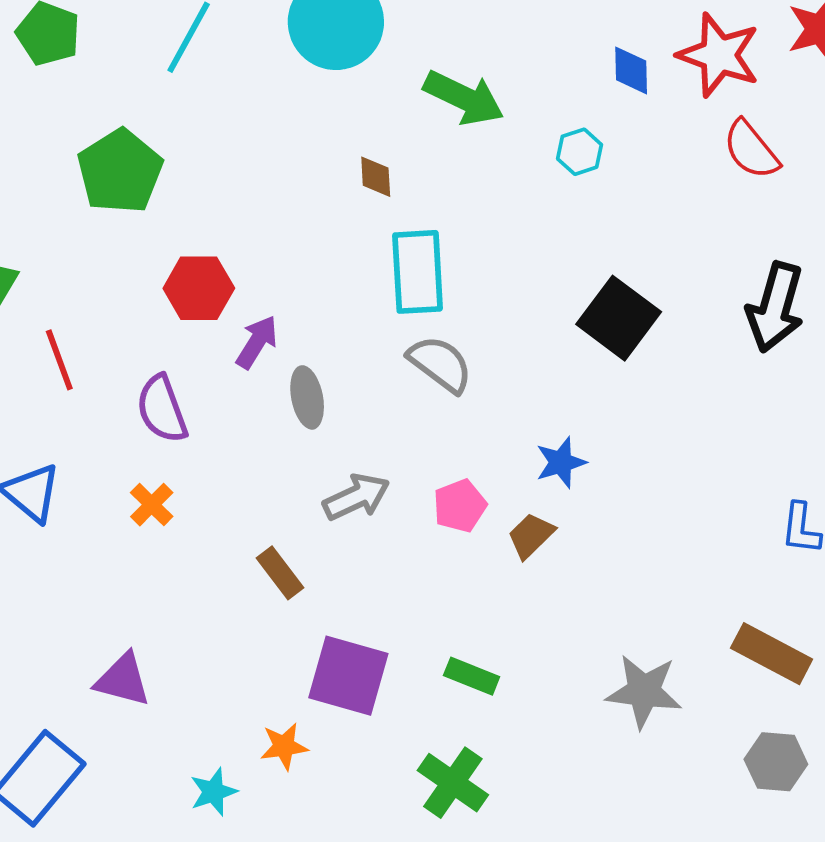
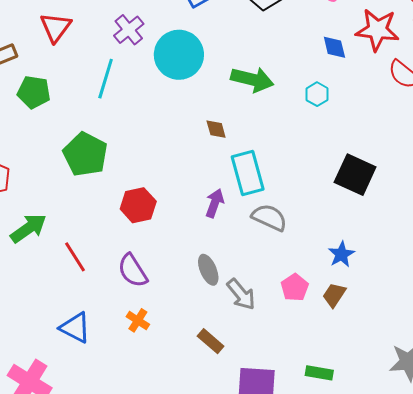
purple arrow: (257, 342) -> (215, 203), moved
gray ellipse: (307, 397) -> (208, 270), moved
gray arrow: (356, 497) -> (241, 294), turned 88

